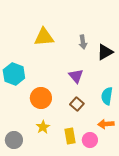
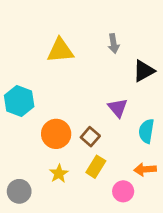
gray arrow: (83, 42) -> (114, 44), moved
purple triangle: (76, 76) -> (118, 108), moved
brown square: (77, 104) -> (90, 137), moved
yellow rectangle: (70, 136) -> (96, 167), moved, turned 42

